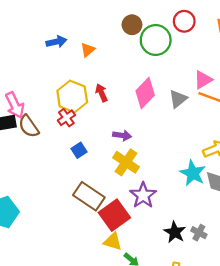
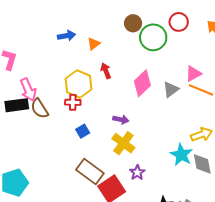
red arrow: (101, 93) -> (106, 71), moved
red cross: (66, 118) -> (73, 102), turned 35
purple star: (143, 195) -> (137, 172), size x0.7

